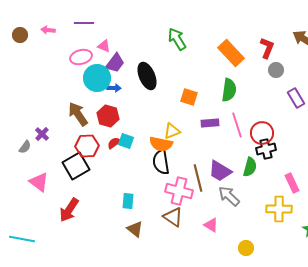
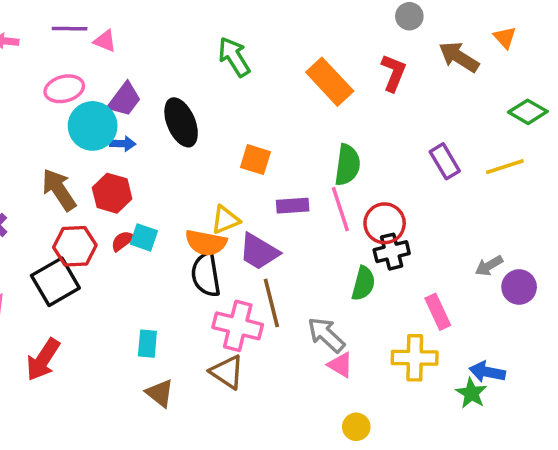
pink triangle: (104, 46) -> (105, 41), moved
gray circle: (276, 70) -> (409, 16), moved
green semicircle: (229, 90) -> (347, 165), moved
purple trapezoid: (220, 171) -> (259, 252), moved
pink triangle: (211, 225) -> (340, 365), moved

